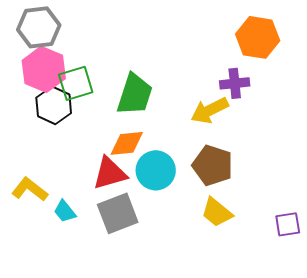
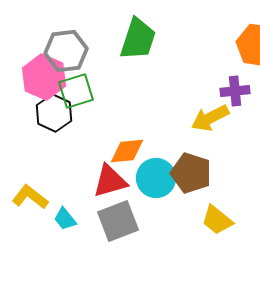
gray hexagon: (39, 27) -> (66, 51), moved
green trapezoid: (135, 94) -> (138, 39), moved
brown pentagon: (213, 165) -> (191, 173), moved

